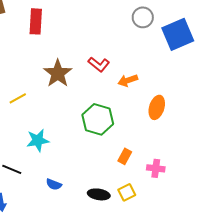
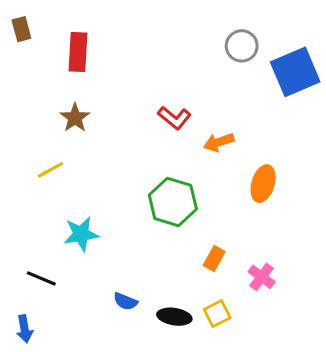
brown star: (58, 73) -> (75, 118), moved, size x0.7
pink cross: (156, 168) -> (262, 277), turned 30
blue semicircle: (54, 184) -> (125, 301), moved

